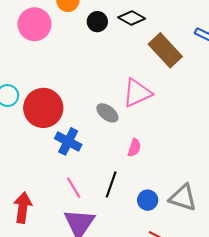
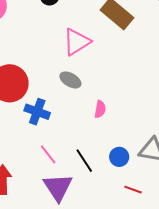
pink triangle: (137, 93) -> (77, 42), moved
black line: (111, 184) -> (84, 161), moved, turned -45

